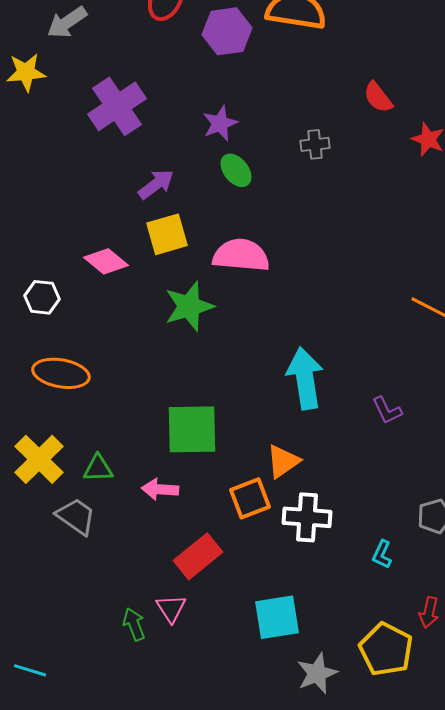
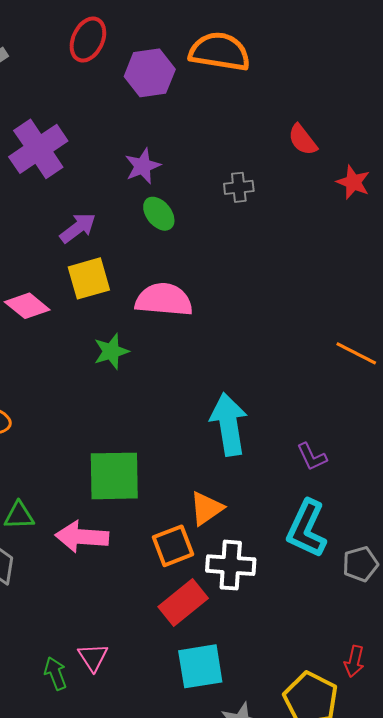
green star: (189, 306) -> (111, 351), size x0.7
pink arrow: (160, 489) -> (82, 537), size x1.4
cyan L-shape: (382, 554) -> (307, 529), moved, size x2.0
red rectangle: (198, 556) -> (183, 603), moved

